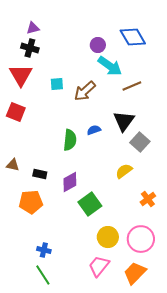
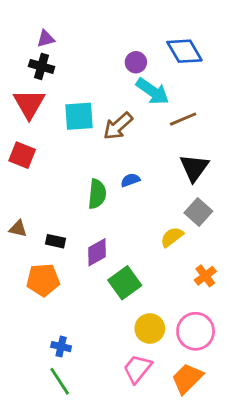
cyan square: (57, 84) -> (79, 116), size x1.6
black triangle: (124, 121) -> (194, 168), moved
gray square: (140, 142) -> (198, 212), moved

